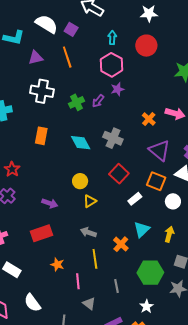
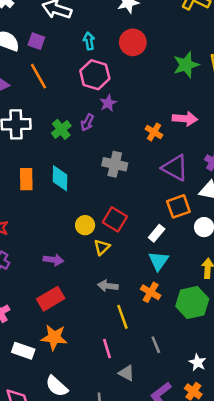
cyan diamond: (81, 143) -> (60, 178), moved, turned 40
red square: (119, 174) -> (115, 219), moved
orange square: (156, 181) -> (178, 206), turned -30
cyan triangle: (142, 229) -> (159, 261), moved
orange star: (57, 264) -> (54, 337), moved, size x1.5
green hexagon: (150, 273) -> (192, 302), moved

